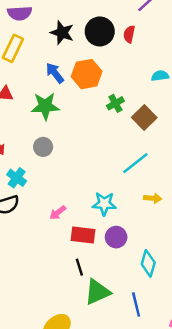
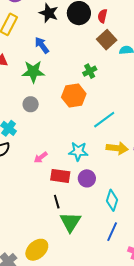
orange hexagon: (87, 74) -> (74, 95), moved
brown square: (144, 118) -> (107, 40), moved
yellow arrow: (153, 198) -> (117, 148), size x1.5
green triangle: (97, 292) -> (70, 222), turned -35
blue line: (136, 304) -> (112, 232), moved, turned 36

